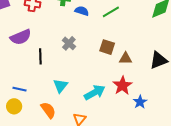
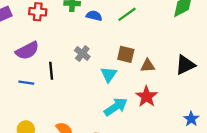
cyan triangle: (60, 86) -> (109, 75), moved
blue line: (20, 89) -> (26, 83), moved
blue star: (140, 102) -> (191, 119), moved

